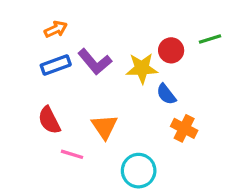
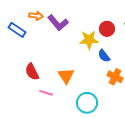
orange arrow: (56, 29) -> (36, 16), turned 32
purple L-shape: (95, 62) -> (58, 23), moved
blue rectangle: (56, 65) -> (17, 30), moved, turned 54

